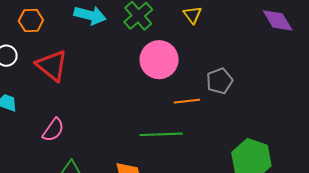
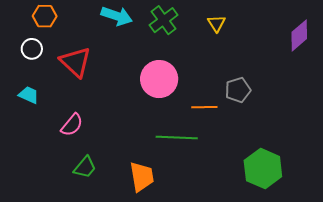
purple diamond: (278, 20) -> (299, 35), turned 76
orange hexagon: (31, 21) -> (45, 16), moved
pink circle: (159, 60) -> (159, 79), moved

